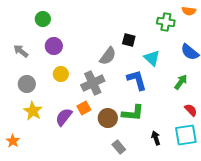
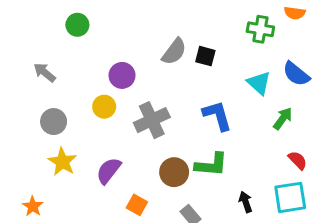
purple circle: (54, 46) -> (122, 75), moved
gray semicircle: (108, 56) -> (174, 52), moved
cyan triangle: (152, 58) -> (259, 83), moved
orange square: (84, 108) -> (137, 205), moved, turned -32

